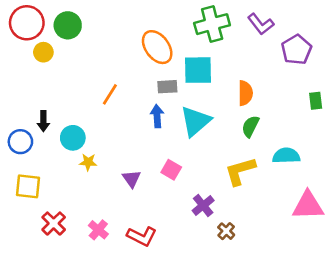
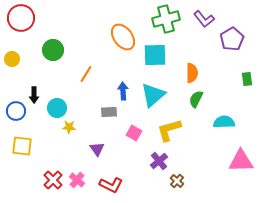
green circle: (68, 25) -> (53, 50), moved
yellow circle: (43, 52) -> (12, 59), moved
gray rectangle: (167, 87) -> (109, 112), moved
yellow L-shape: (240, 171) -> (169, 130), moved
purple triangle: (132, 179) -> (97, 149), moved
red cross: (54, 223) -> (53, 180), moved

